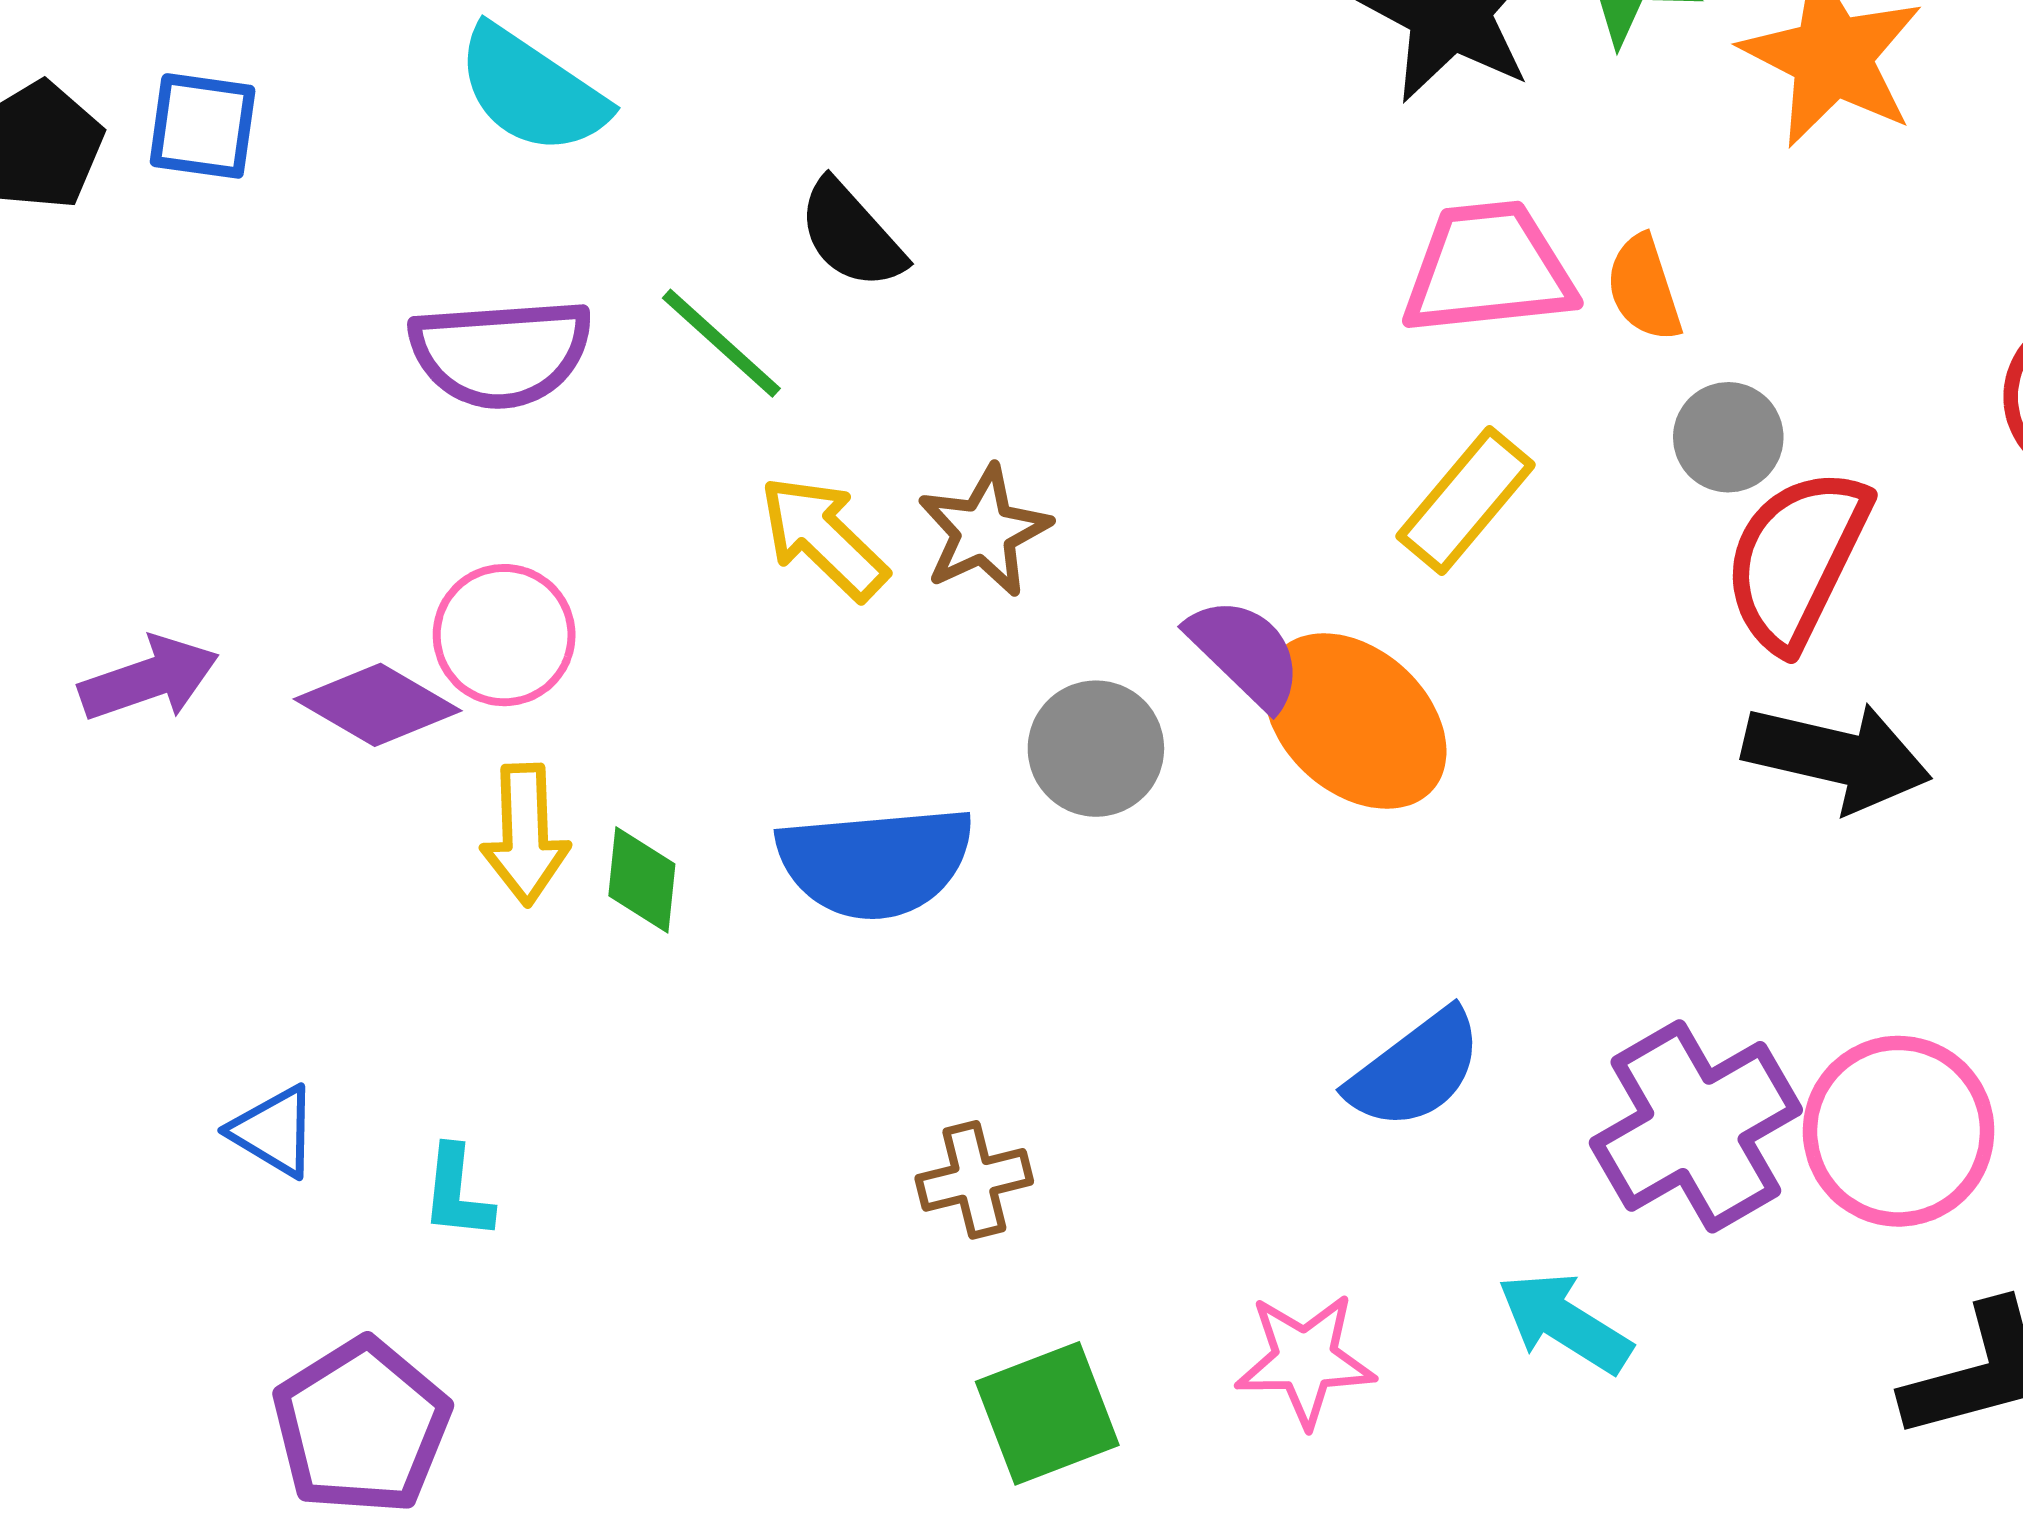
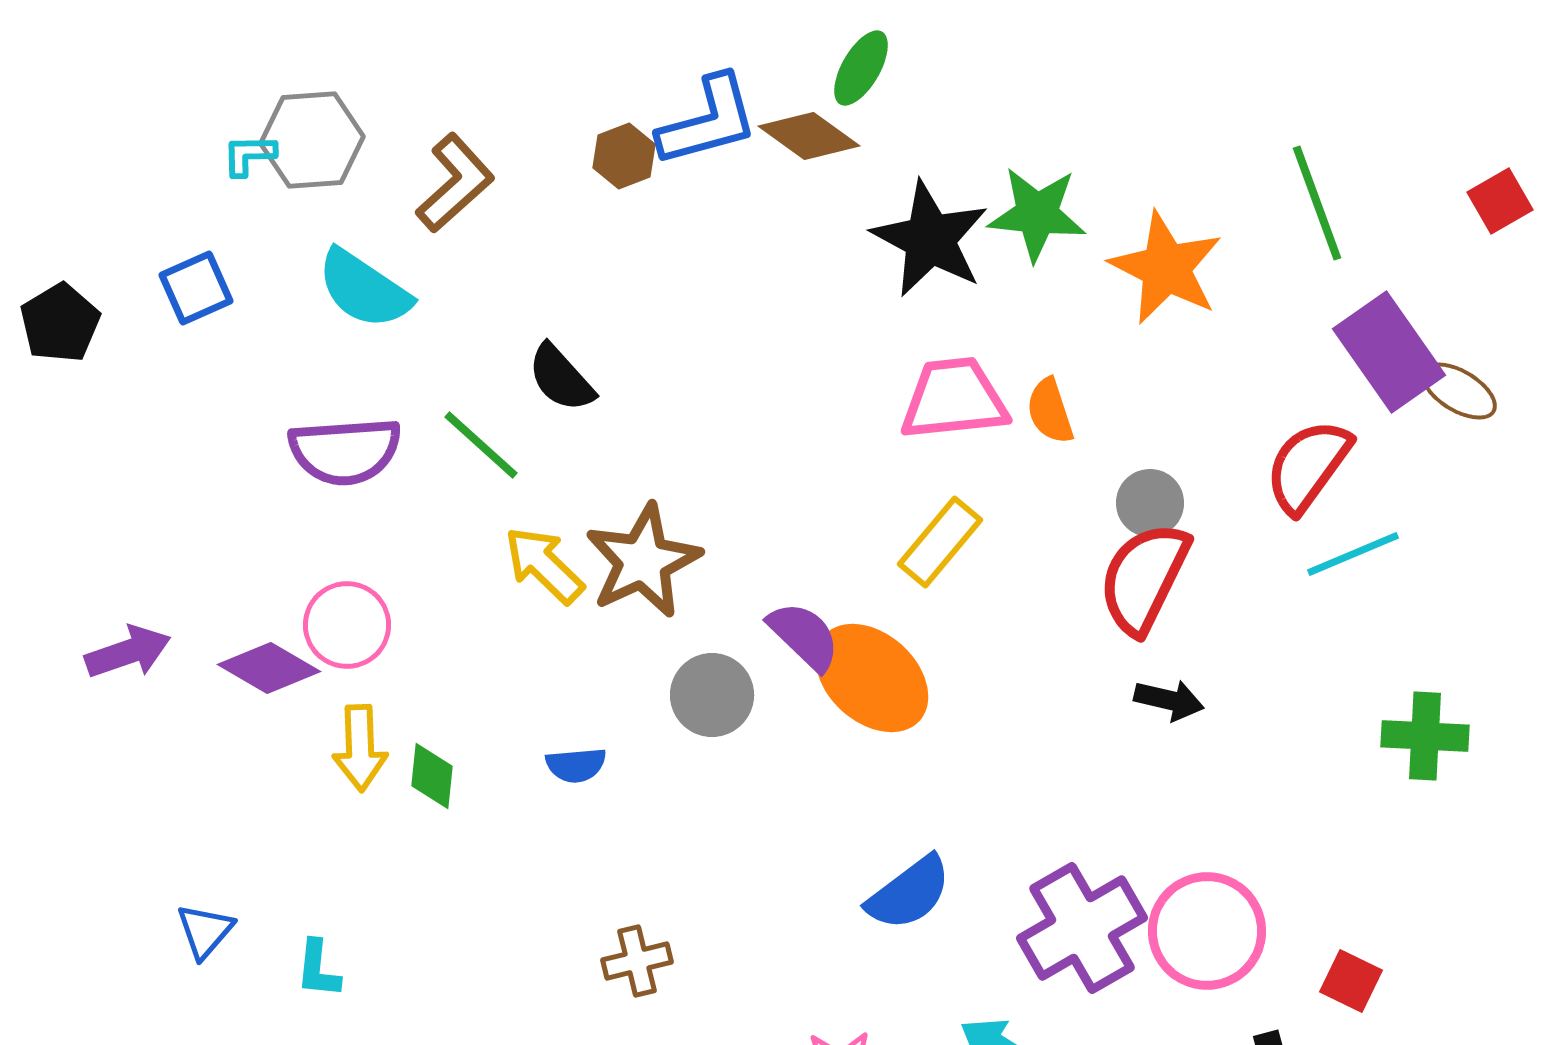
blue square: (203, 126) -> (196, 288), moved, turned -32
gray circle: (1728, 437) -> (1150, 503), moved
brown star: (984, 531) -> (643, 561), size x1.4
black arrow: (1837, 757) -> (1169, 700), size x0.6
blue semicircle: (875, 862) -> (576, 765), size x0.5
blue triangle: (274, 1131) -> (205, 931), turned 40

